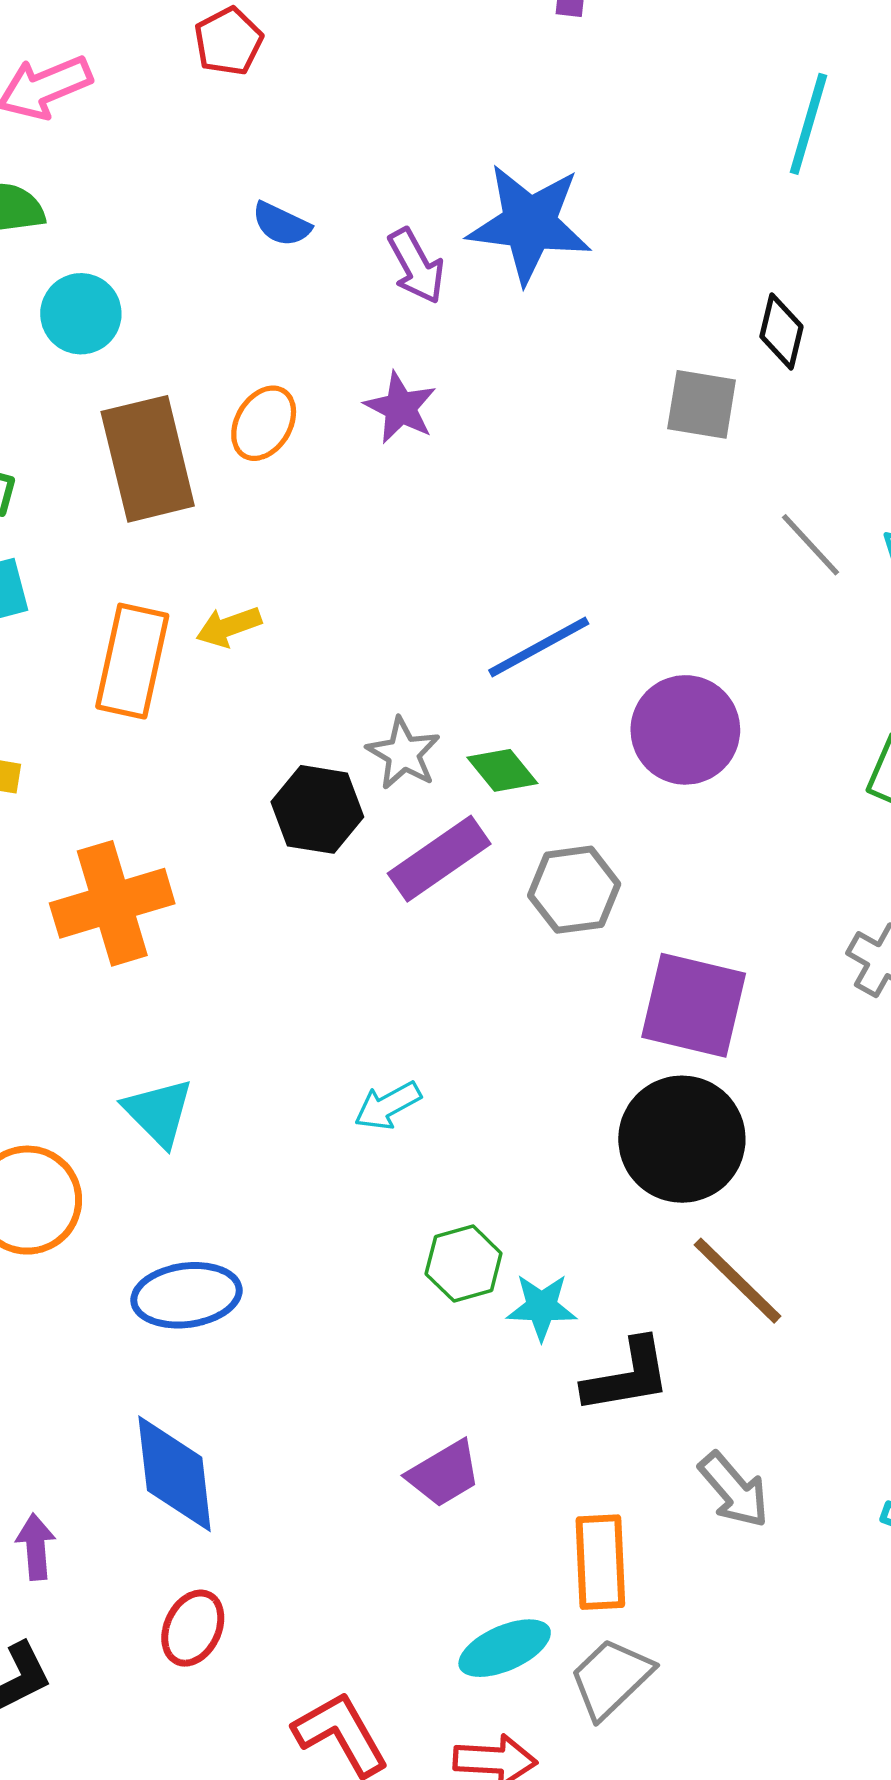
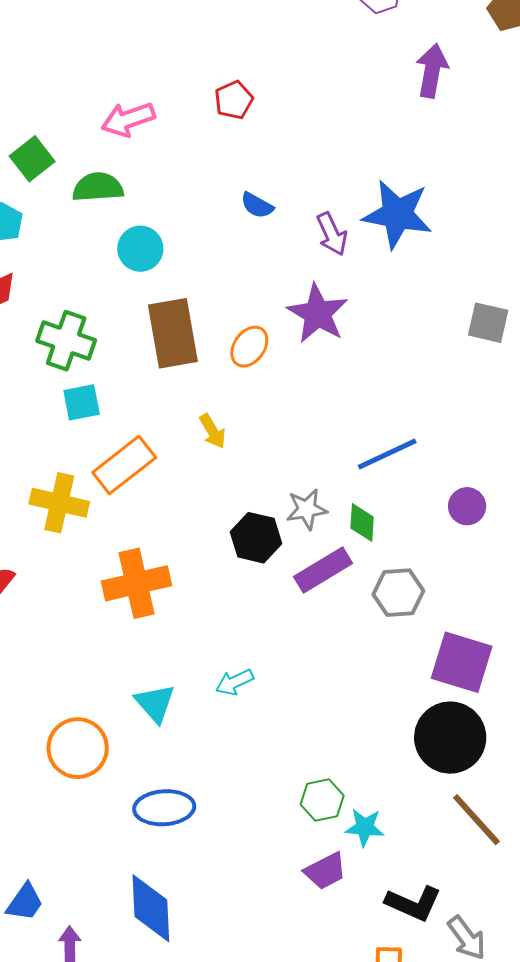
purple star: (400, 408) -> (318, 314), size x1.5
orange ellipse: (264, 423) -> (249, 347), moved
yellow arrow: (229, 627) -> (213, 431), turned -105
orange rectangle: (132, 661) -> (124, 465), moved, turned 36
purple circle: (685, 730) -> (467, 506), size x0.6
gray star: (403, 753) -> (307, 509), turned 30
green diamond: (502, 770) -> (362, 522), turned 39
cyan arrow: (388, 1106) -> (235, 682), moved
black L-shape: (627, 1376) -> (413, 903), moved, turned 30
purple trapezoid: (444, 1474) -> (325, 871), moved

